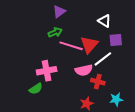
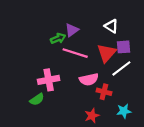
purple triangle: (59, 12) -> (72, 30), moved
red triangle: (89, 45) -> (107, 53), moved
white line: (103, 59) -> (121, 68), moved

